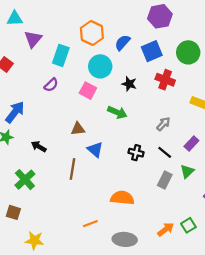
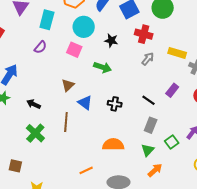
gray arrow: (163, 124) -> (148, 59), moved
brown triangle: (78, 129) -> (68, 85), turned -32
black cross: (136, 153) -> (115, 104), moved
green triangle: (187, 171) -> (148, 150), moved
green cross: (25, 180) -> (35, 133), moved
green square: (188, 225) -> (172, 142), moved

